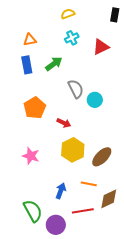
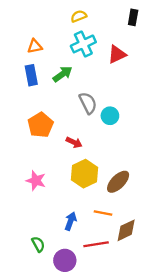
cyan cross: (72, 38) -> (83, 44), size x1.5
green semicircle: (33, 211) -> (38, 244), size x0.6

